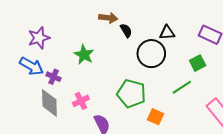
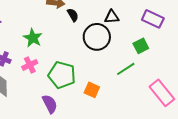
green pentagon: (131, 94) -> (62, 75), moved
pink cross: (81, 101) -> (30, 65), moved
orange square: (156, 117) -> (92, 90), moved

